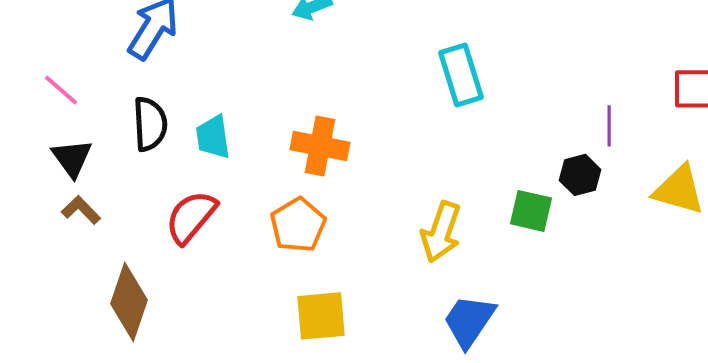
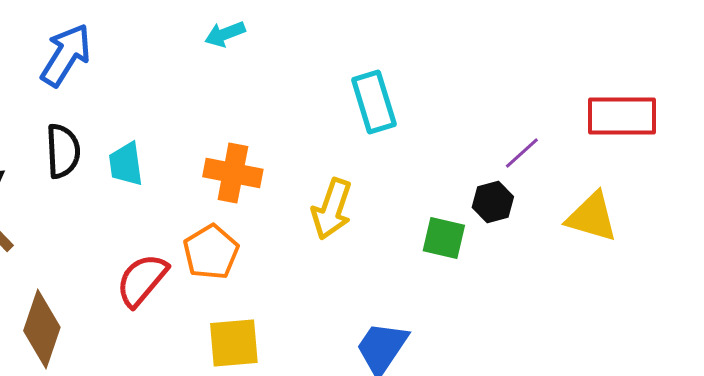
purple line: (609, 126) -> (522, 153), turned 48
red semicircle: (191, 217) -> (142, 280), moved
yellow arrow: (441, 232) -> (332, 209), moved

